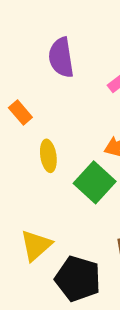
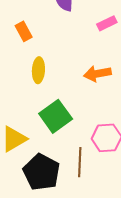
green square: (95, 182) -> (56, 116), moved

